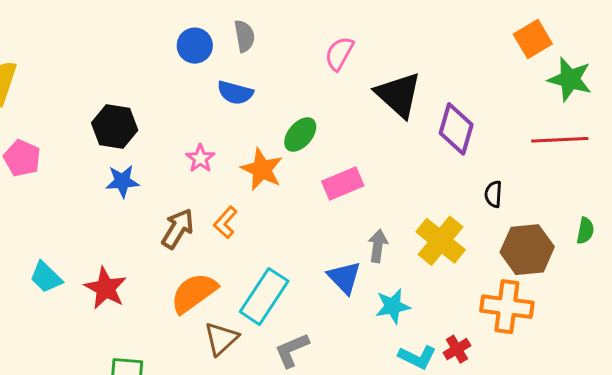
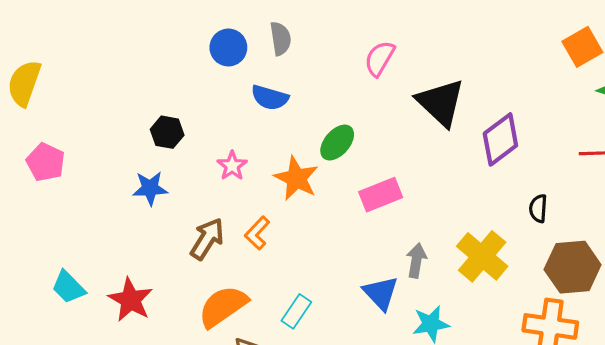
black hexagon: (115, 127) -> (167, 132), moved, size x0.7
purple diamond: (456, 129) -> (500, 139), turned 36
cyan rectangle: (264, 296) -> (296, 311), size x0.6

